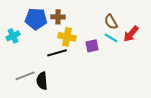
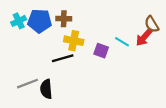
brown semicircle: (111, 22) -> (152, 24), moved
cyan cross: (13, 36) -> (19, 21), moved
purple square: (92, 46) -> (101, 51), turned 32

